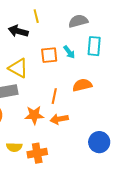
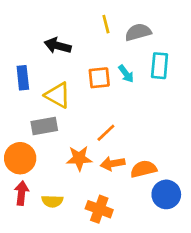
yellow line: (36, 16) -> (106, 24), moved
orange semicircle: (82, 85) -> (143, 169), moved
orange line: (54, 96) -> (106, 133), turned 35
orange cross: (37, 153) -> (99, 209), moved, turned 30

